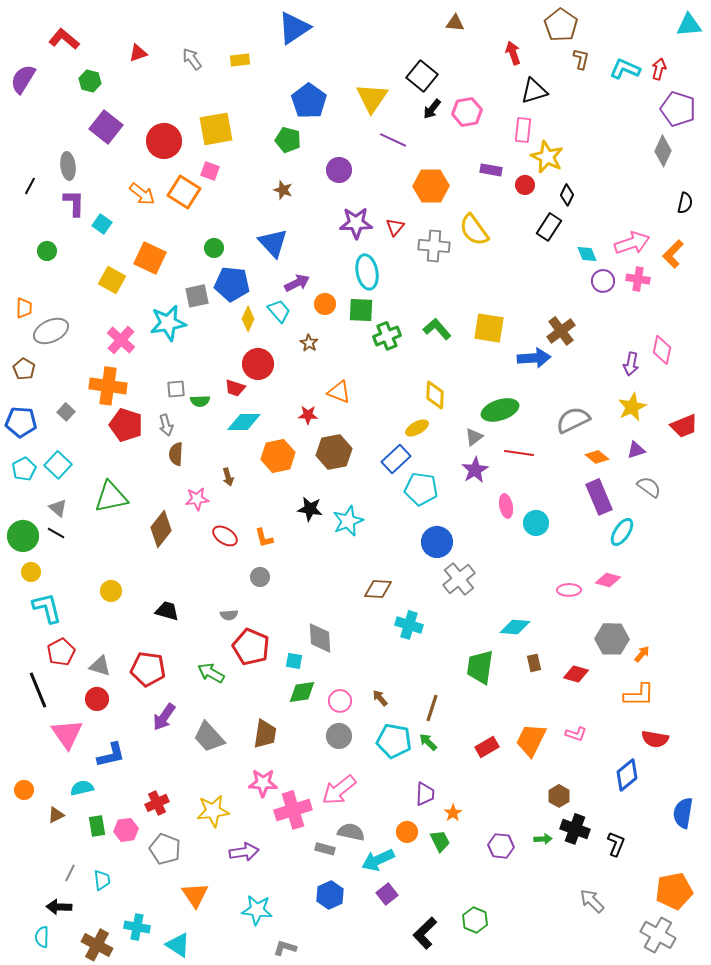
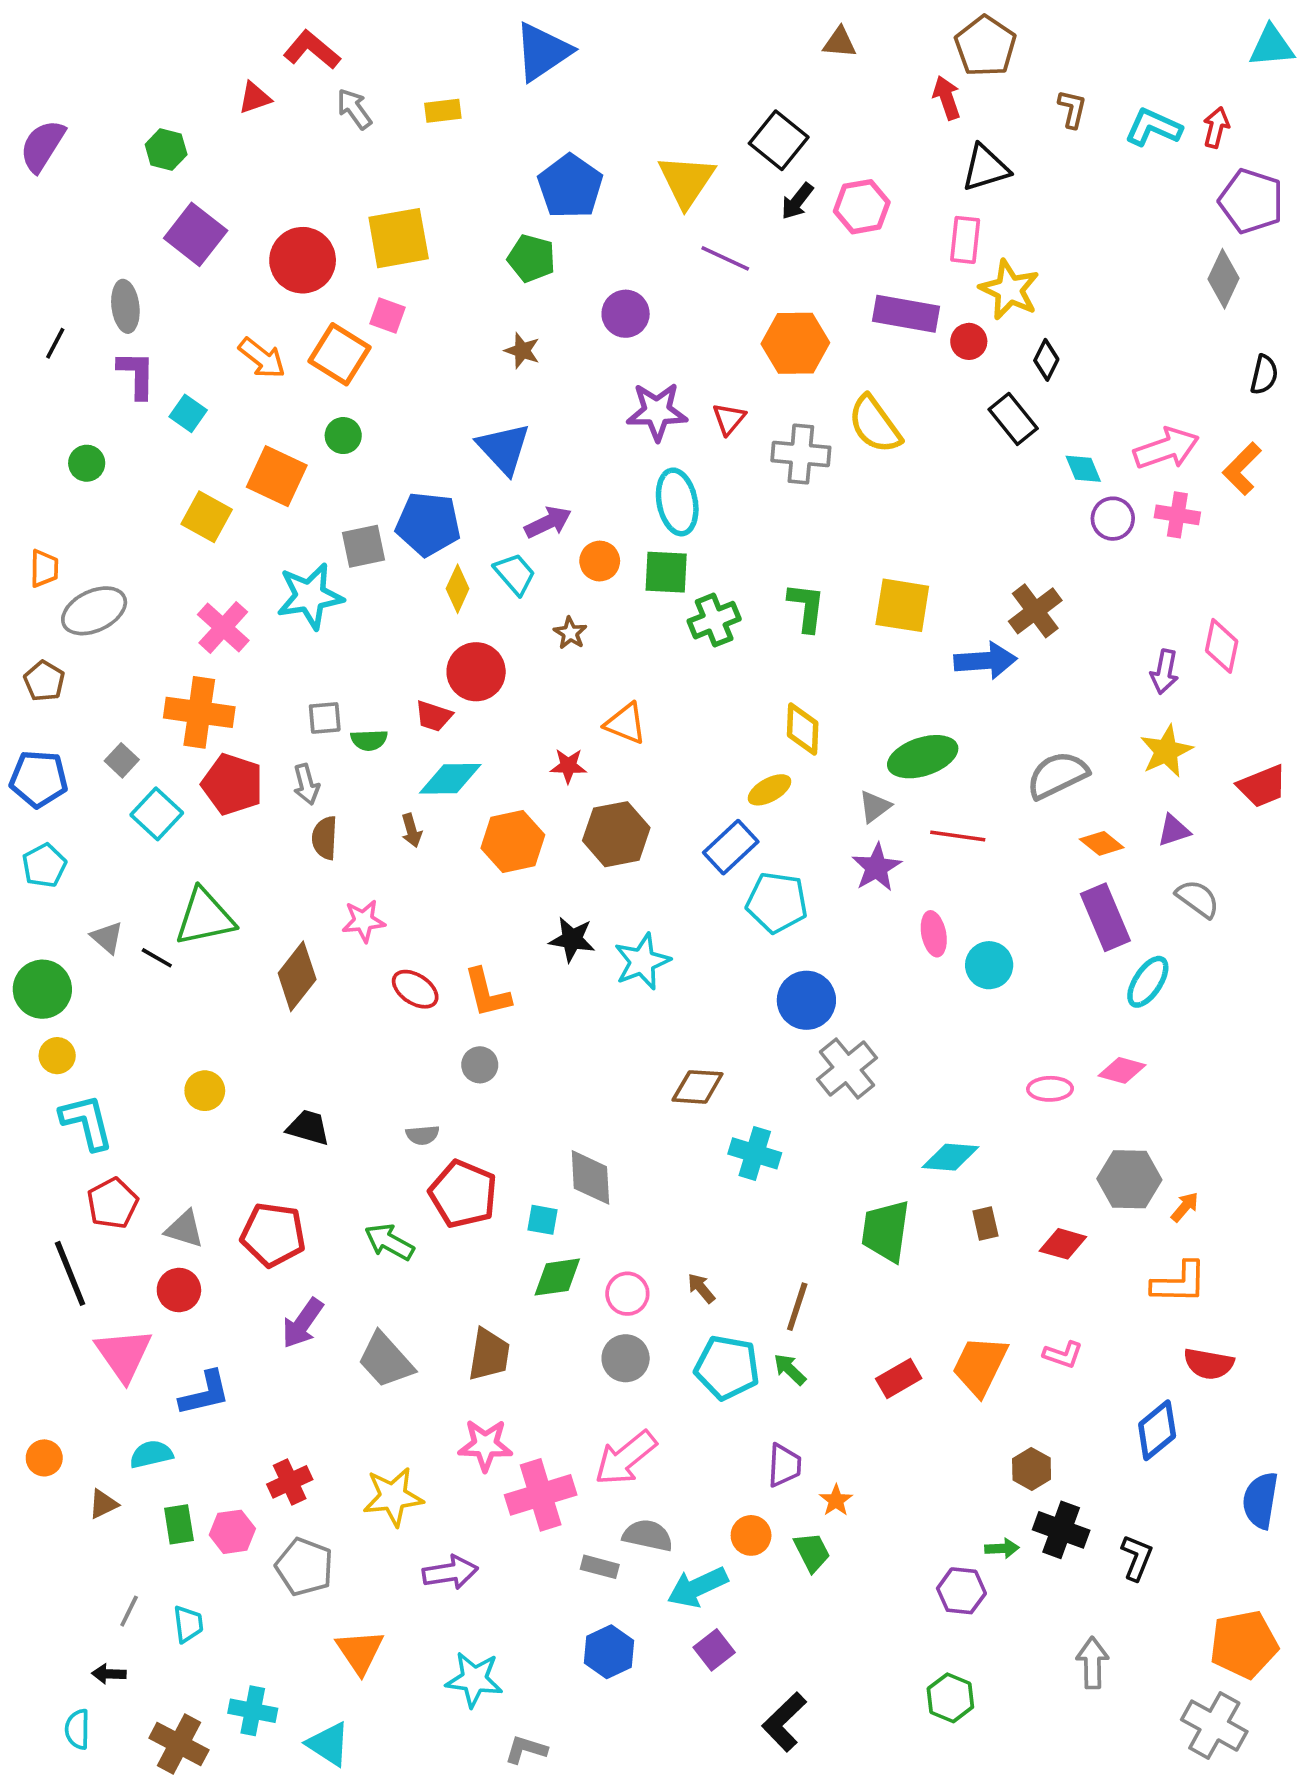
brown pentagon: (561, 25) -> (985, 46), moved
red L-shape: (64, 39) -> (312, 50), moved
purple rectangle: (491, 170) -> (906, 314), size x1.6
black rectangle: (549, 227) -> (1013, 419), turned -72
green circle: (214, 248) -> (343, 436), moved
green L-shape: (437, 329) -> (806, 607), turned 48
cyan square: (58, 465) -> (157, 814), moved
brown arrow: (228, 477) -> (411, 830), moved
black line: (56, 533) -> (157, 958), moved
orange L-shape: (264, 538) -> (487, 993), size x1.4
purple hexagon: (501, 846) -> (961, 1591), moved
gray arrow: (592, 901) -> (1092, 1663), turned 44
black arrow: (59, 907) -> (109, 1674), size x0.7
green hexagon: (475, 920) -> (950, 1698), moved

